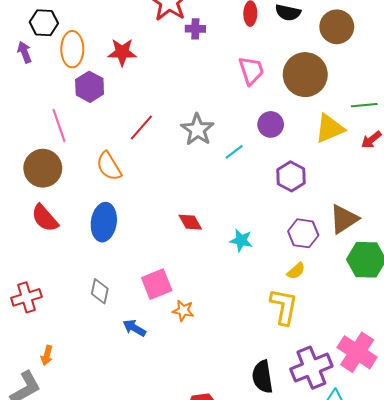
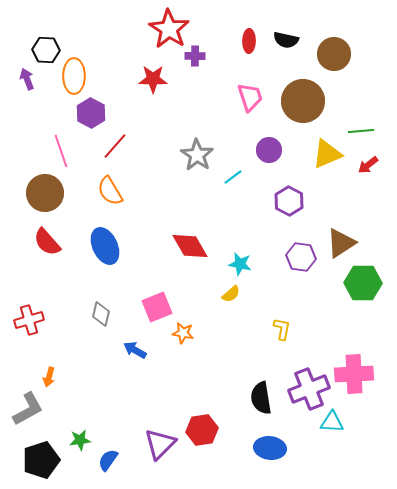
red star: (122, 52) -> (153, 79), moved
red line: (141, 127) -> (115, 146), moved
blue ellipse: (104, 222) -> (105, 246), turned -33
red diamond: (190, 222) -> (190, 246), size x1.5
yellow semicircle: (296, 271) -> (231, 294), moved
yellow L-shape: (284, 307) -> (282, 329), size x0.6
pink cross: (357, 352) -> (354, 374), turned -36

